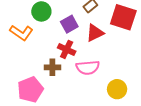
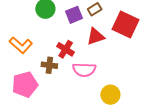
purple square: (69, 24) -> (74, 15), moved
orange L-shape: (21, 33) -> (21, 45), moved

